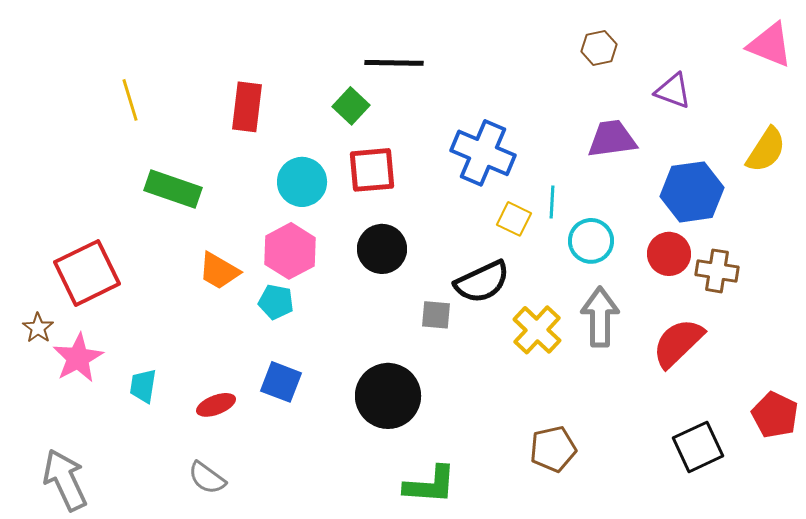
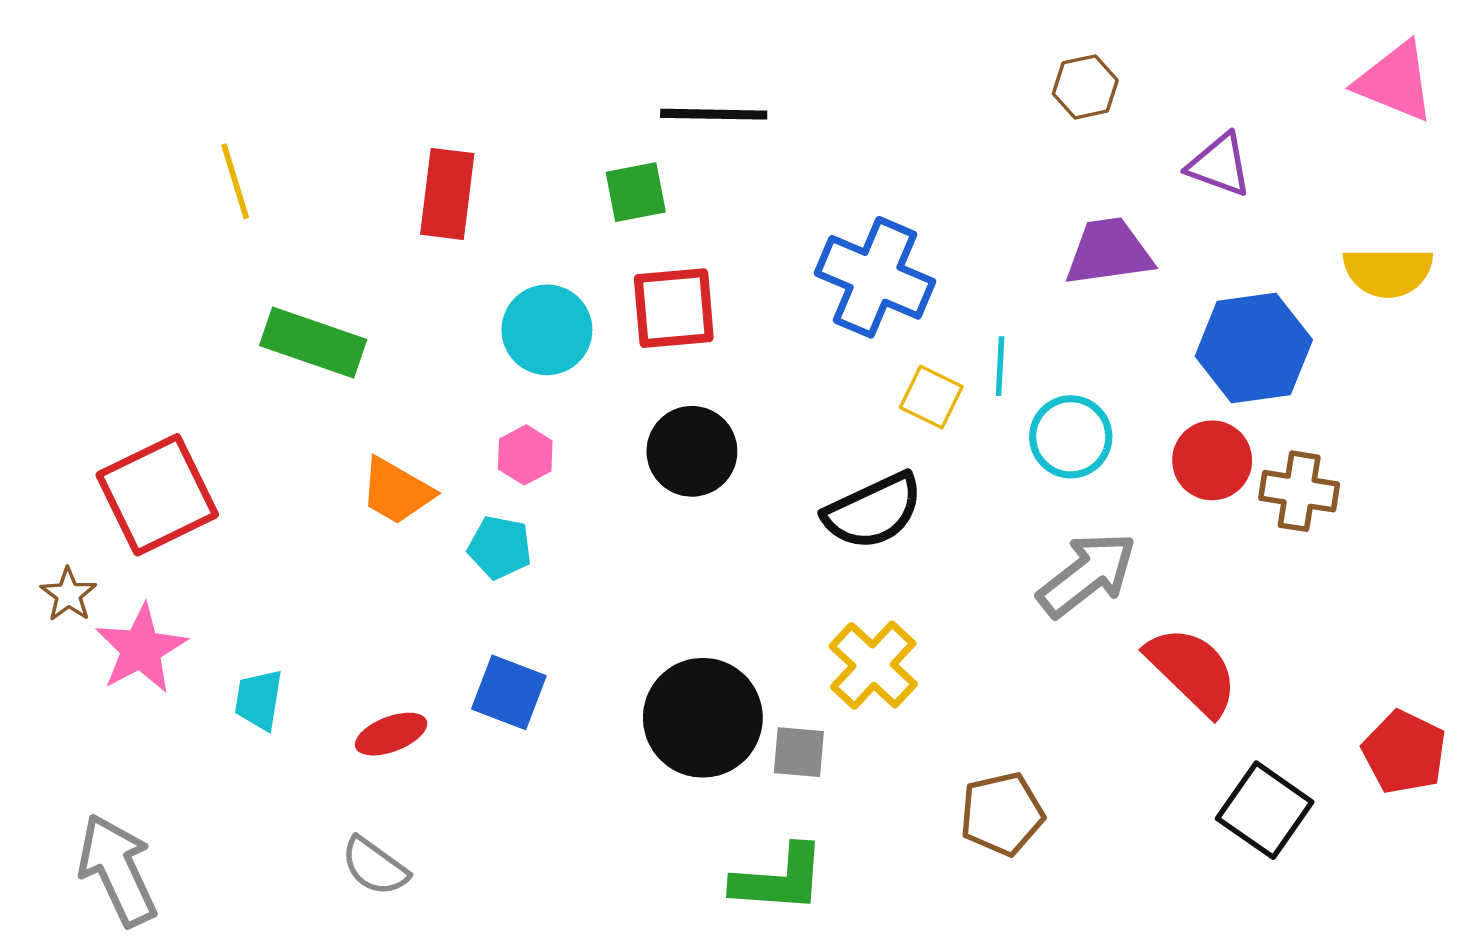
green square: (351, 106) -> (636, 192), turned 36
yellow semicircle: (766, 150) -> (1388, 272), turned 57
pink hexagon: (290, 251) -> (525, 455), size x0.6
gray square: (436, 315) -> (799, 752), moved
gray arrow: (600, 317) -> (1087, 575), turned 52
yellow cross: (537, 330) -> (873, 665), moved
red semicircle: (678, 343) -> (1192, 671), moved, turned 88
black square: (698, 447) -> (1265, 810), turned -30

